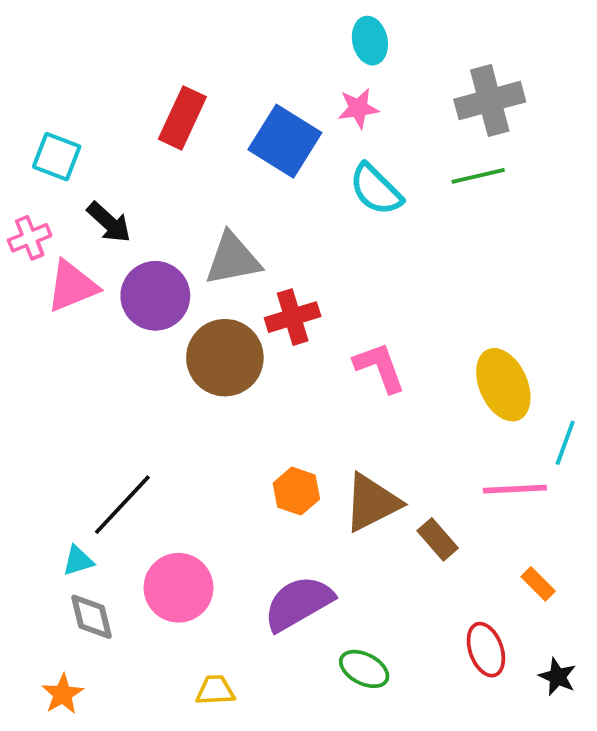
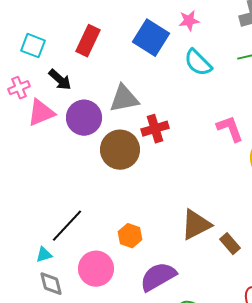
red rectangle: (182, 118) -> (88, 41), moved
pink L-shape: (380, 367) -> (230, 129), moved
orange hexagon: (296, 491) -> (130, 236), moved

